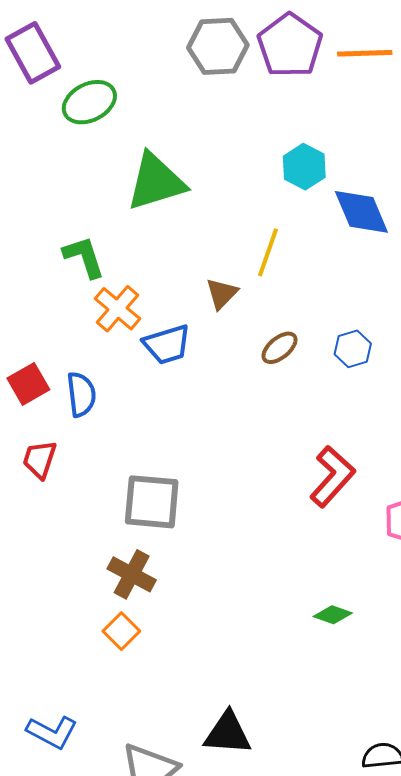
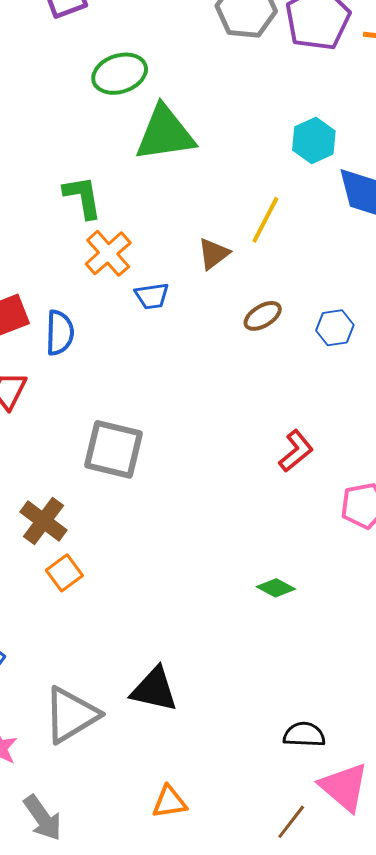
green ellipse: (89, 102) -> (120, 74), moved
blue trapezoid: (167, 344) -> (152, 296), size x0.7
red L-shape: (332, 476) -> (296, 451), size x0.7
brown cross: (132, 574) -> (43, 521), moved

